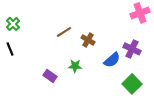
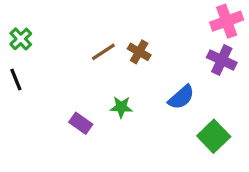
brown cross: (88, 40) -> (139, 52), moved
purple cross: (132, 49) -> (222, 60), moved

